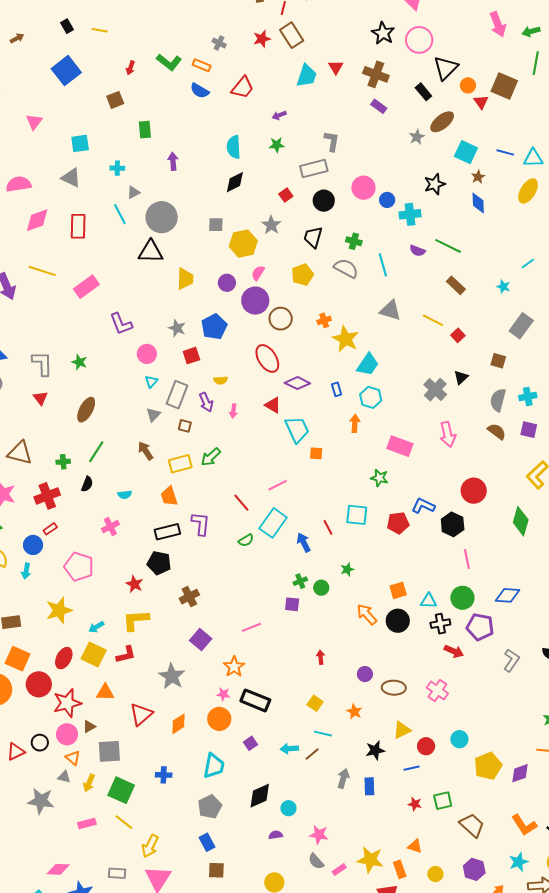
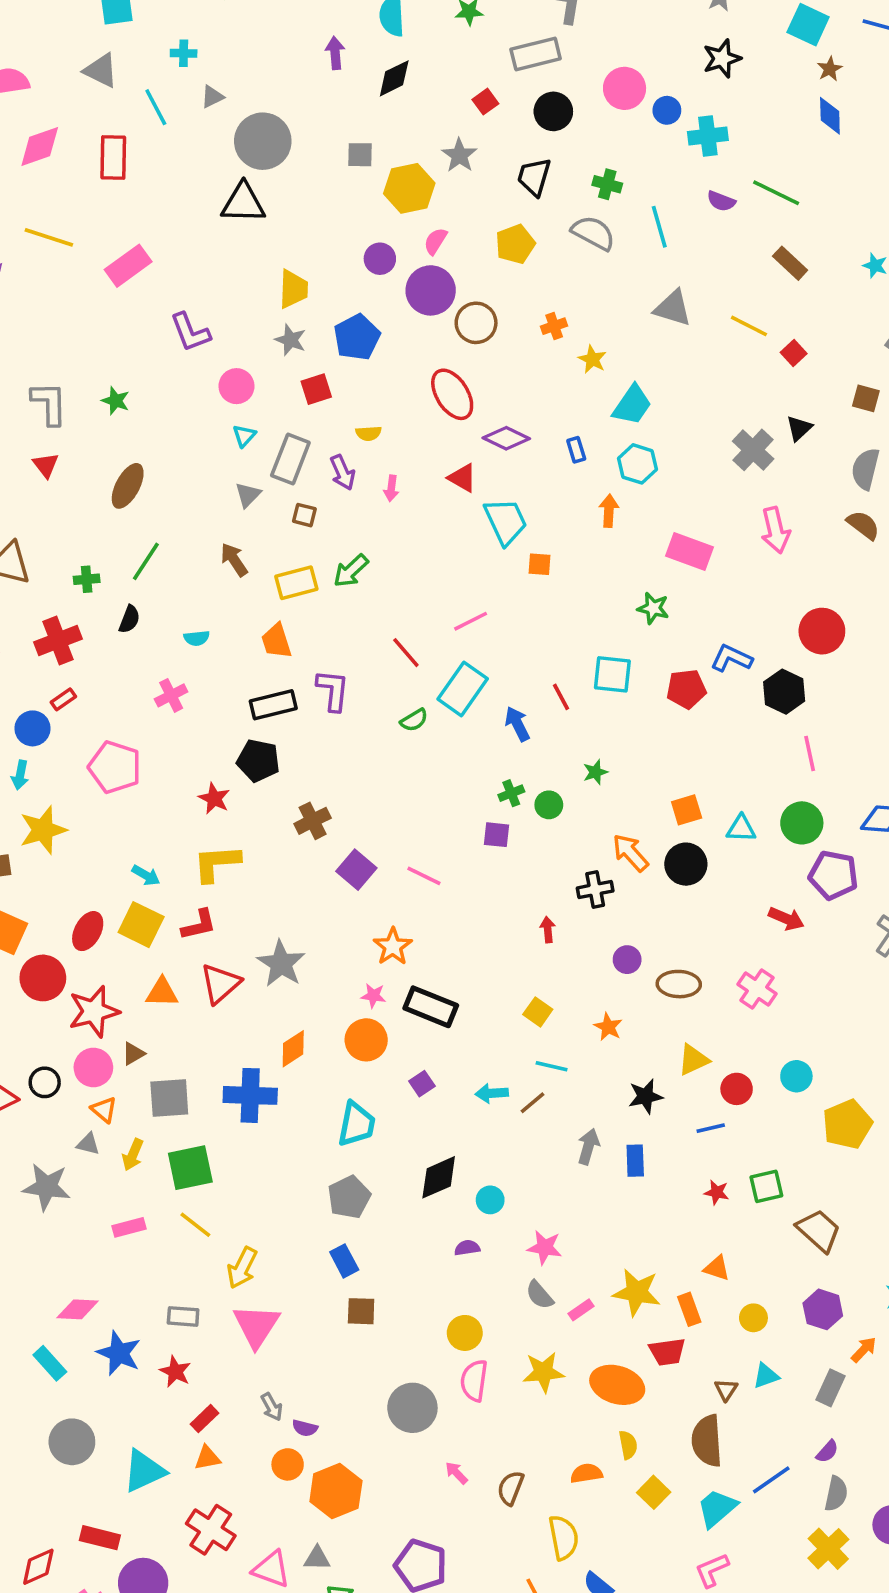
purple arrow: (173, 161) -> (335, 53), moved
black star: (435, 184) -> (722, 59), moved
cyan line: (120, 214) -> (156, 107), moved
yellow trapezoid: (185, 279) -> (293, 289), moved
yellow star: (346, 339) -> (592, 359), size x0.6
yellow star: (59, 610) -> (43, 830), moved
black cross: (440, 624) -> (595, 889), moved
cyan arrow: (96, 627) -> (146, 875), turned -119
pink line: (251, 627) -> (424, 876), turned 48
purple square: (201, 640) -> (356, 870), moved
red triangle: (141, 714) -> (220, 984), moved
blue cross: (164, 775) -> (250, 1095), moved, size x1.8
green square: (121, 790) -> (190, 1168), turned -36

